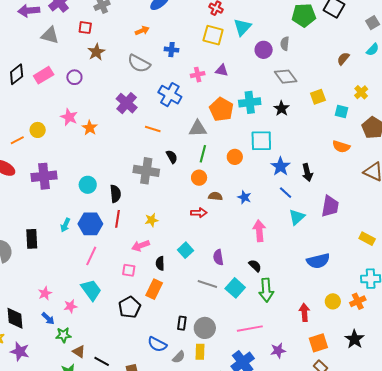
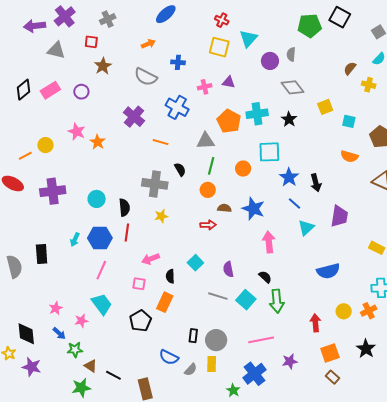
yellow cross: (361, 92) -> (369, 85), moved, turned -32
blue star: (244, 197) -> (253, 209), size x1.6
yellow star: (152, 220) -> (161, 216), moved

